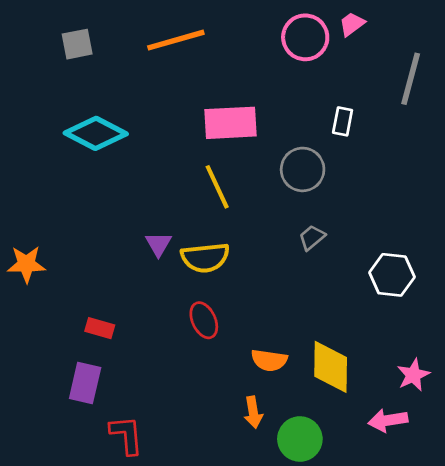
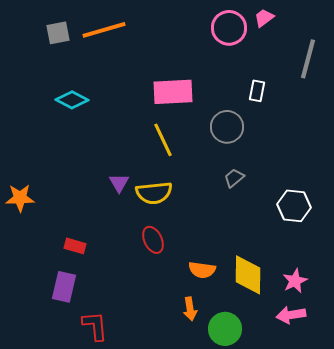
orange line: (176, 40) -> (104, 30), moved
cyan diamond: (96, 133) -> (72, 100), size x0.7
pink star: (413, 375) -> (295, 281), moved

